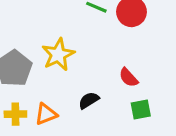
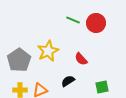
red semicircle: (128, 77) -> (81, 59), moved

